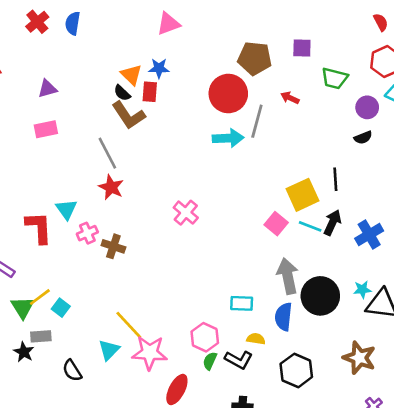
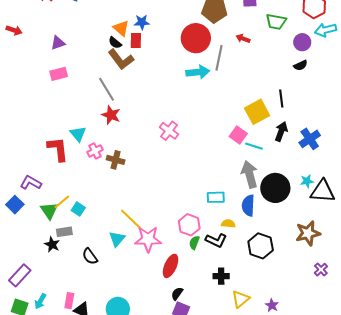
cyan line: (310, 226) -> (254, 146), moved
brown star: (359, 358) -> (308, 233), turned -30

